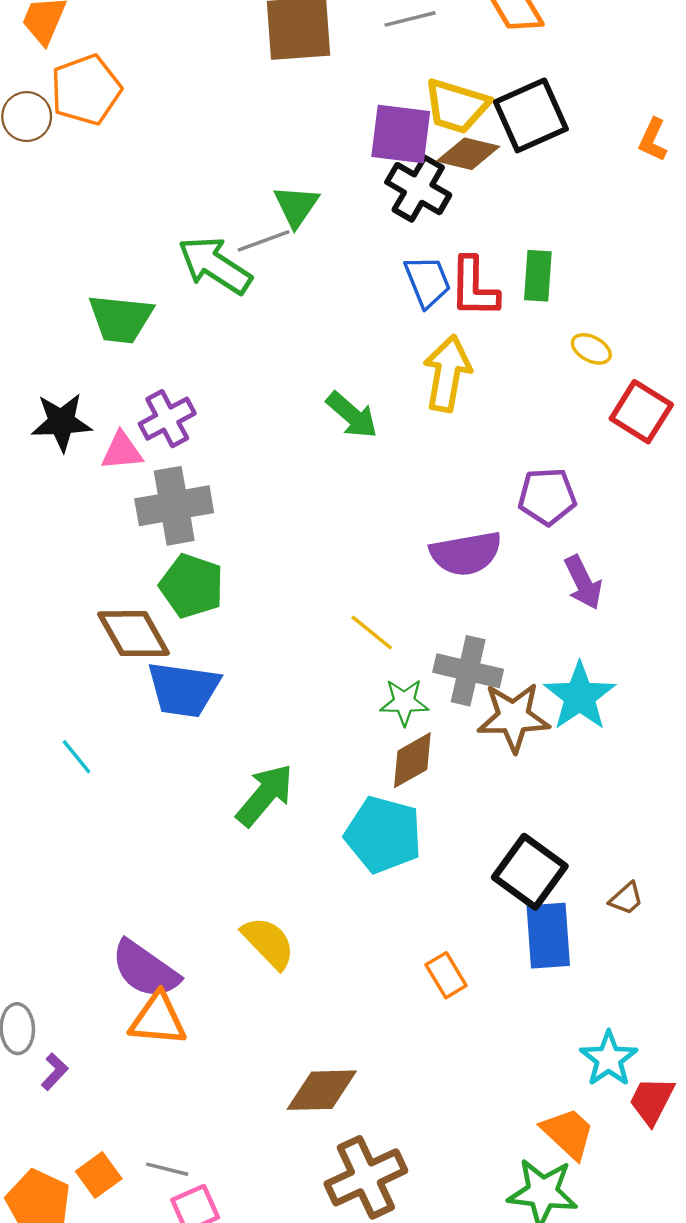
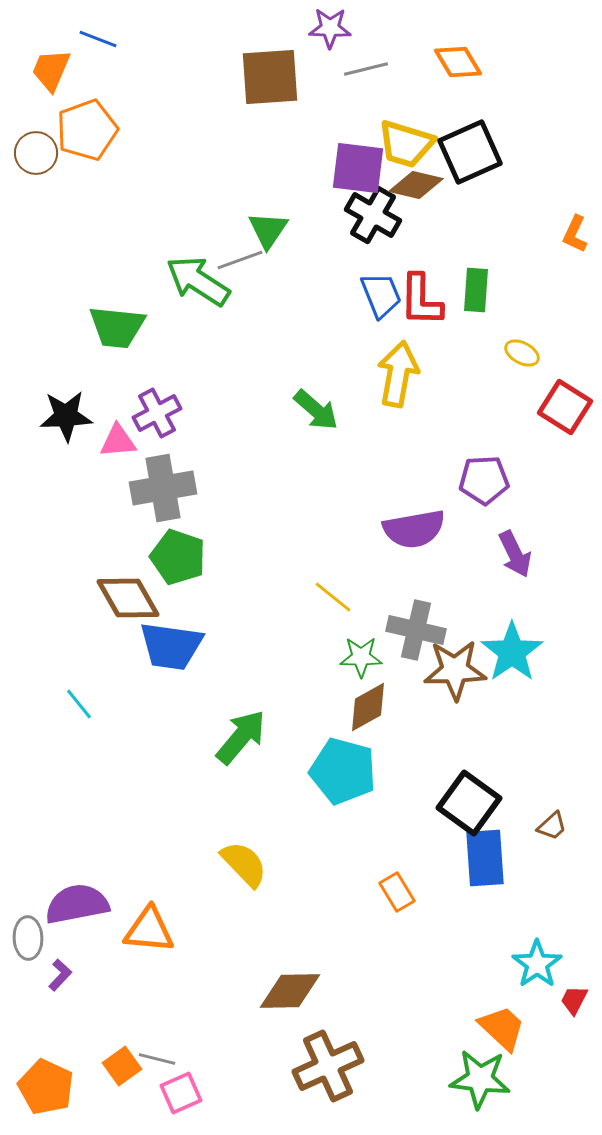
orange L-shape: (653, 140) -> (575, 234), moved
purple semicircle: (145, 969) -> (77, 904), moved, turned 134
red trapezoid: (652, 1101) -> (574, 1000), size x0.7
orange square: (99, 1175) -> (122, 1066), moved

